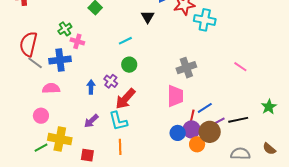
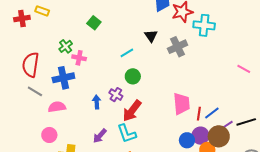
black triangle: (148, 17) -> (151, 36), moved
gray line: (35, 63) -> (35, 91), moved
gray cross: (186, 68) -> (177, 47), moved
red line: (192, 116) -> (199, 114), moved

